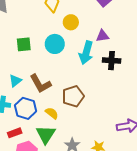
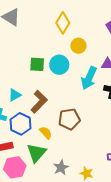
green square: (24, 44) -> (37, 64), moved
brown L-shape: (40, 84) -> (39, 102), turned -115

